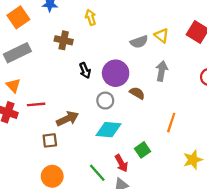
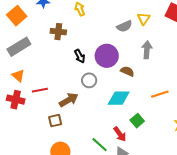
yellow triangle: (162, 35) -> (144, 19), turned 32
gray circle: (105, 101) -> (89, 80), moved
orange line: (171, 123) -> (160, 94), turned 60
cyan diamond: (108, 130) -> (119, 98), moved

